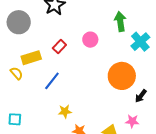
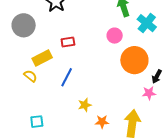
pink circle: (90, 40) -> (115, 36), moved
red rectangle: (59, 46) -> (68, 42), turned 48
pink star: (132, 121) -> (149, 93), moved

